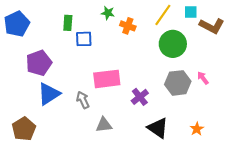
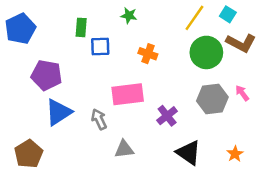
cyan square: (191, 12) -> (228, 14), turned 32
orange cross: (128, 26) -> (148, 54), moved
brown L-shape: (212, 26) -> (241, 43), moved
purple pentagon: (39, 63) -> (47, 75), turned 30

